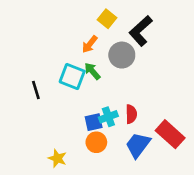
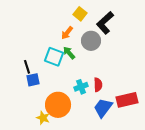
blue square: (94, 122) -> (33, 80), moved
red rectangle: (170, 134) -> (127, 100), turned -55
orange circle: (96, 142) -> (58, 105), moved, size x1.6

